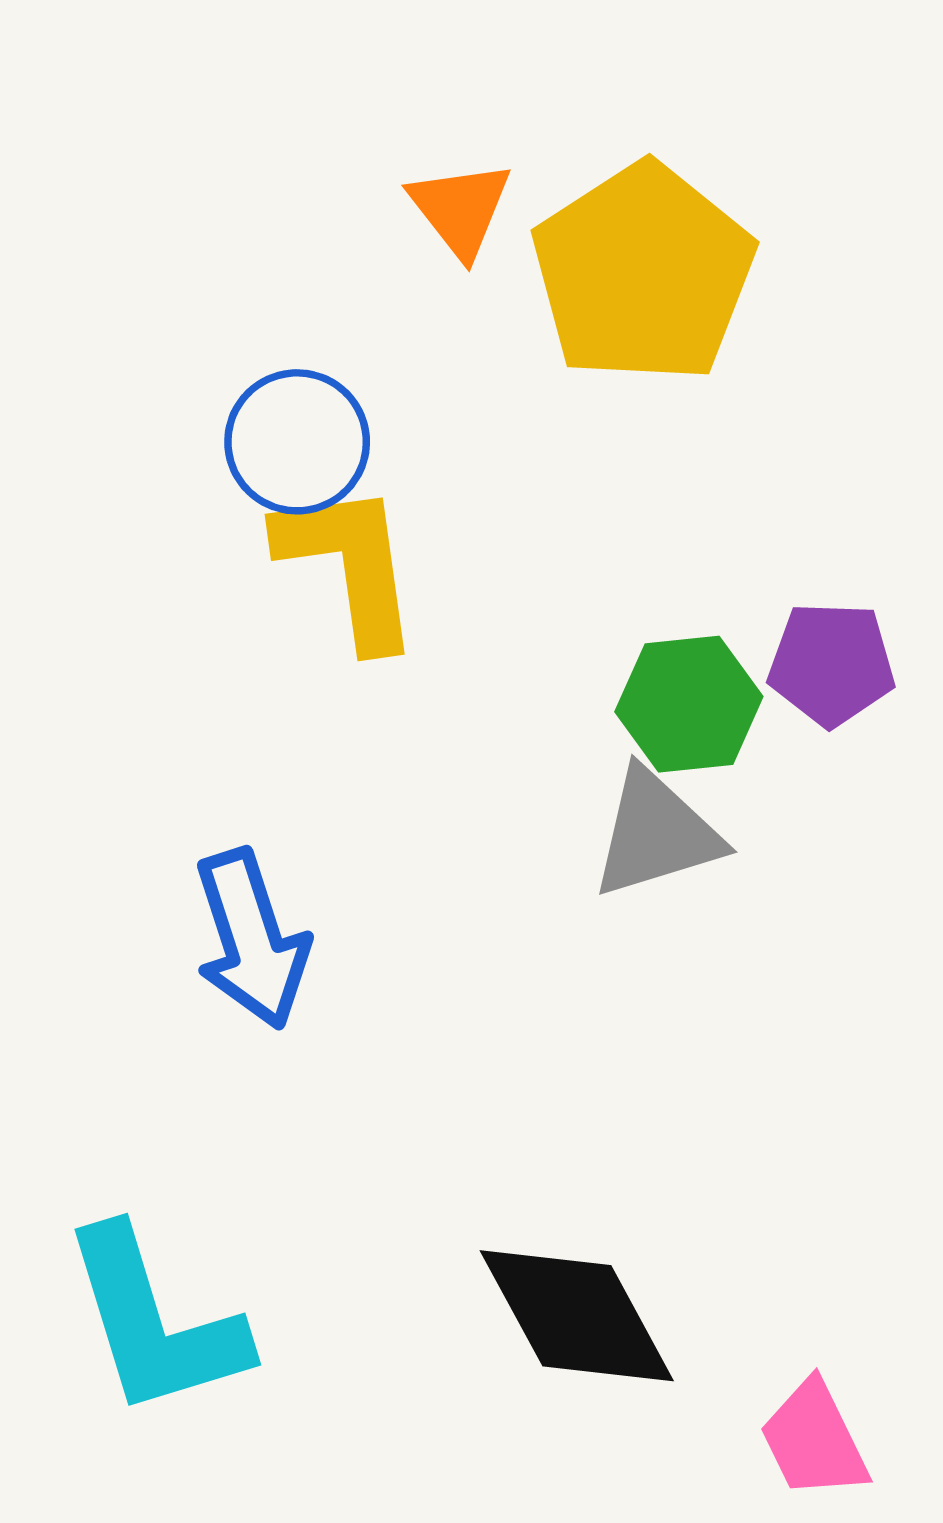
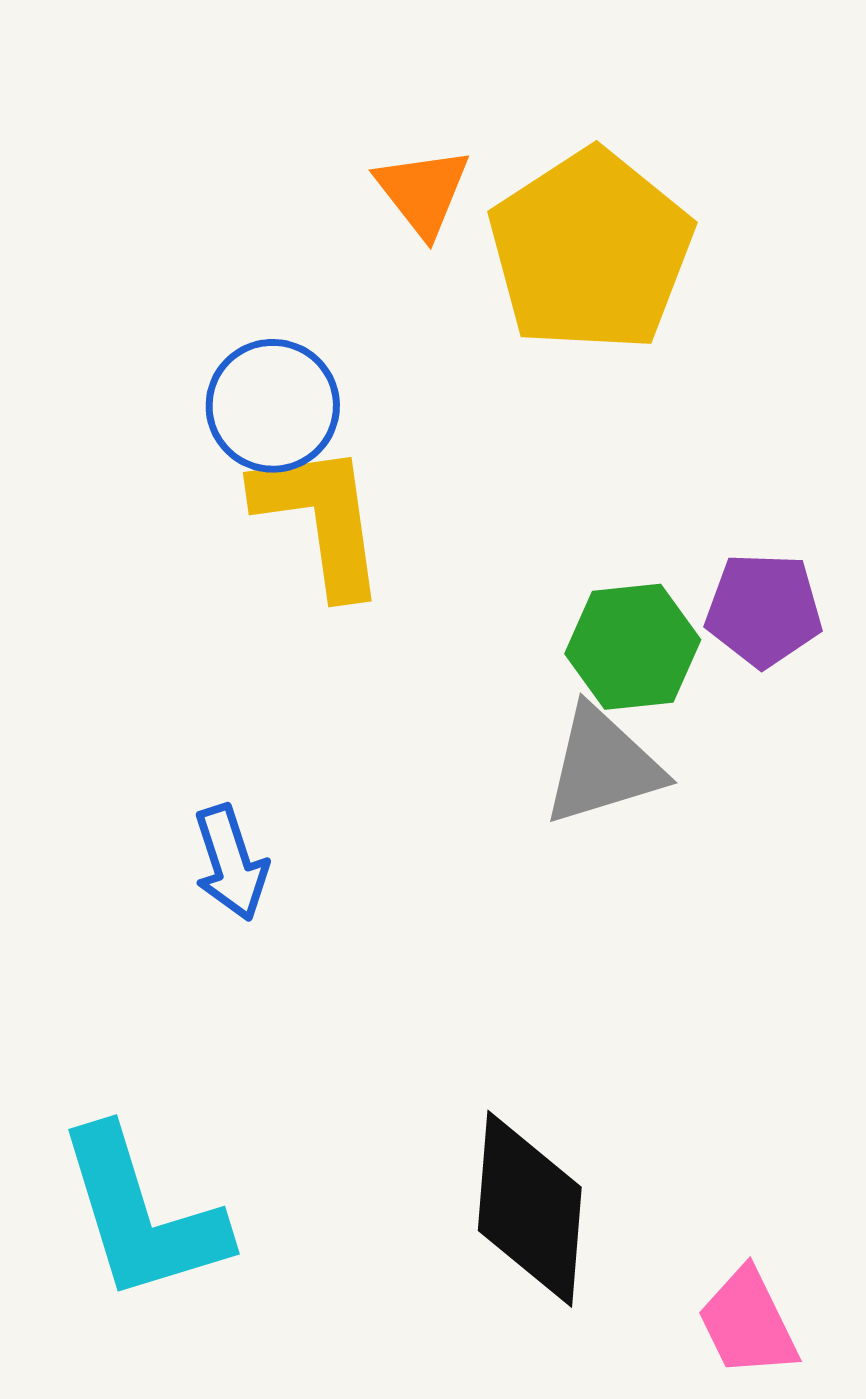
blue arrow: (251, 939) -> (231, 863), size x0.7
black diamond: (577, 1316) -> (530, 1209), turned 33

